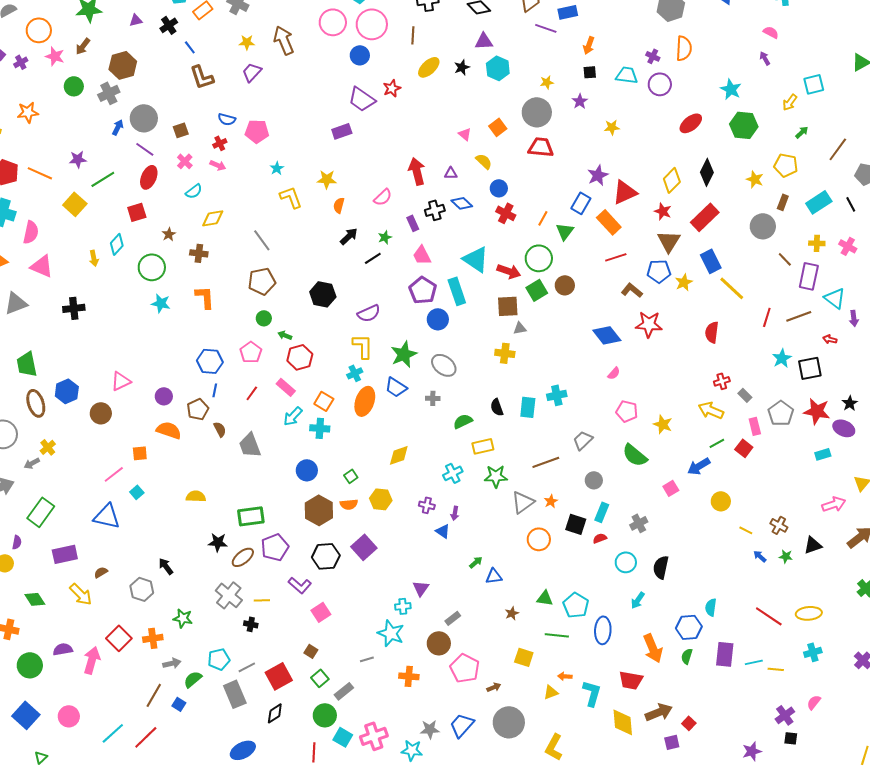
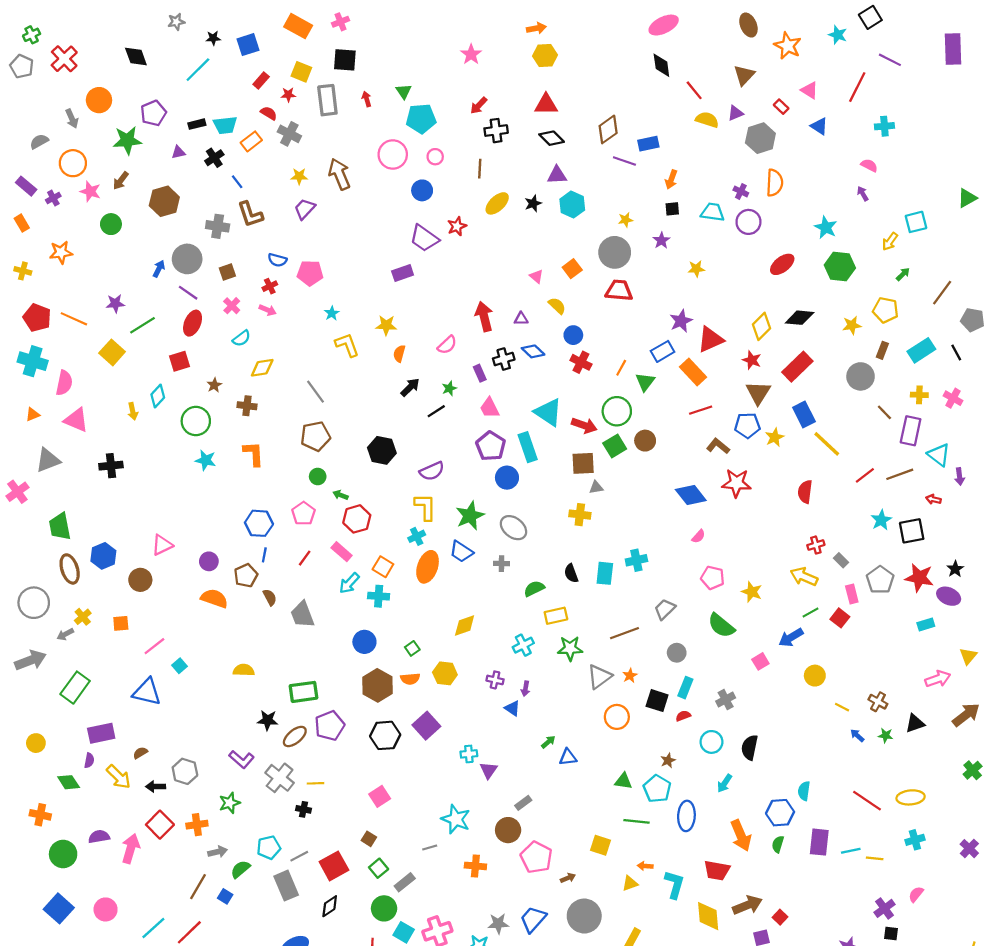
pink circle: (372, 24) -> (435, 157), size x0.5
gray cross: (109, 93) -> (218, 226), moved, turned 35
black diamond: (707, 172) -> (800, 318), turned 68
yellow star: (755, 179) -> (852, 325), turned -30
blue rectangle: (581, 203) -> (663, 351), turned 30
red line: (767, 317) -> (865, 475), turned 36
orange square: (140, 453) -> (121, 623), moved
purple semicircle: (17, 542) -> (89, 760), moved
black arrow: (166, 566) -> (156, 787), moved, turned -54
purple L-shape: (300, 585) -> (242, 759), moved
cyan cross: (403, 606) -> (469, 754), moved
brown star: (512, 613) -> (668, 760), moved
green star: (183, 618) -> (230, 803), turned -30

